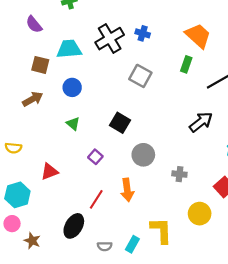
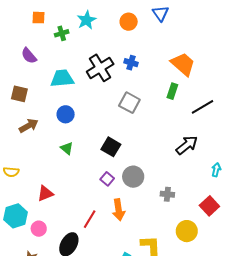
brown square: (40, 65) -> (19, 94), moved
purple square: (95, 157) -> (107, 179), moved
pink circle: (12, 224) -> (39, 229), moved

